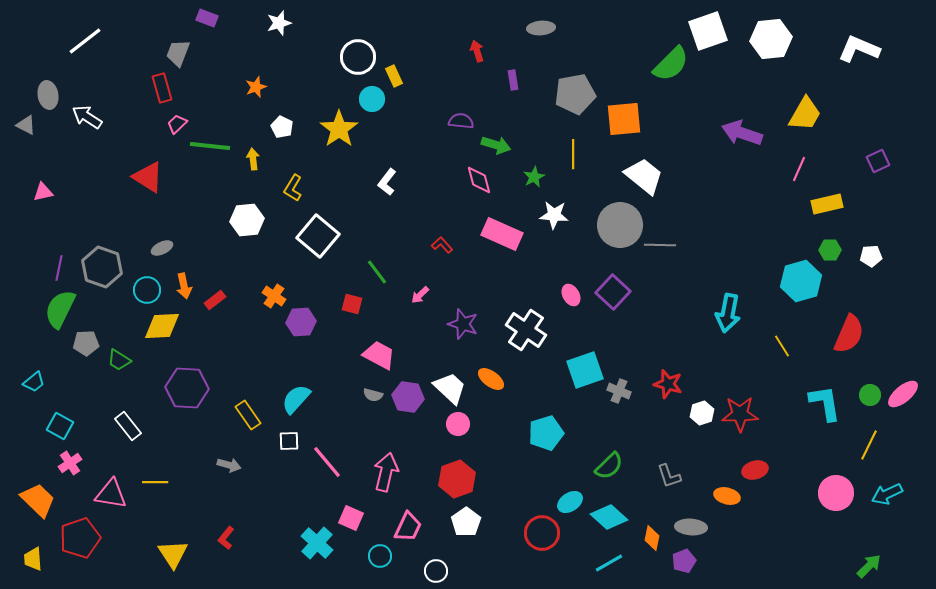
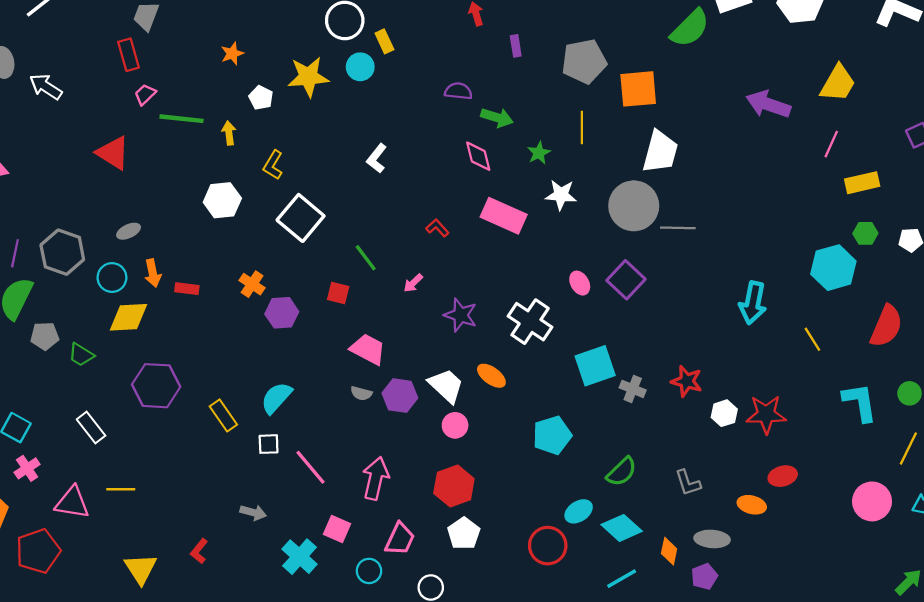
yellow star: (339, 129) -> (308, 77), moved, turned 30
white trapezoid: (644, 176) -> (660, 152), turned 66
red rectangle: (215, 300) -> (187, 289), turned 45
gray arrow: (229, 465) -> (253, 512), moved

